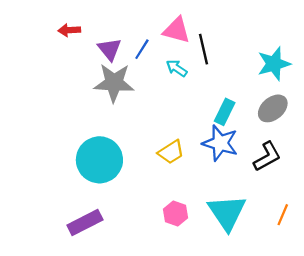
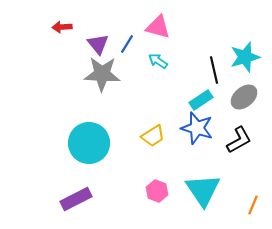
black line: (203, 49) -> (214, 70), moved
cyan rectangle: (225, 112) -> (201, 100), turned 30
orange line: (283, 215) -> (253, 205), moved

